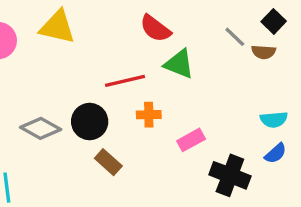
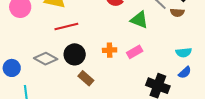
green triangle: (179, 64) -> (139, 20), moved
red line: (125, 81) -> (66, 27), moved
pink rectangle: (191, 140) -> (135, 52), moved

